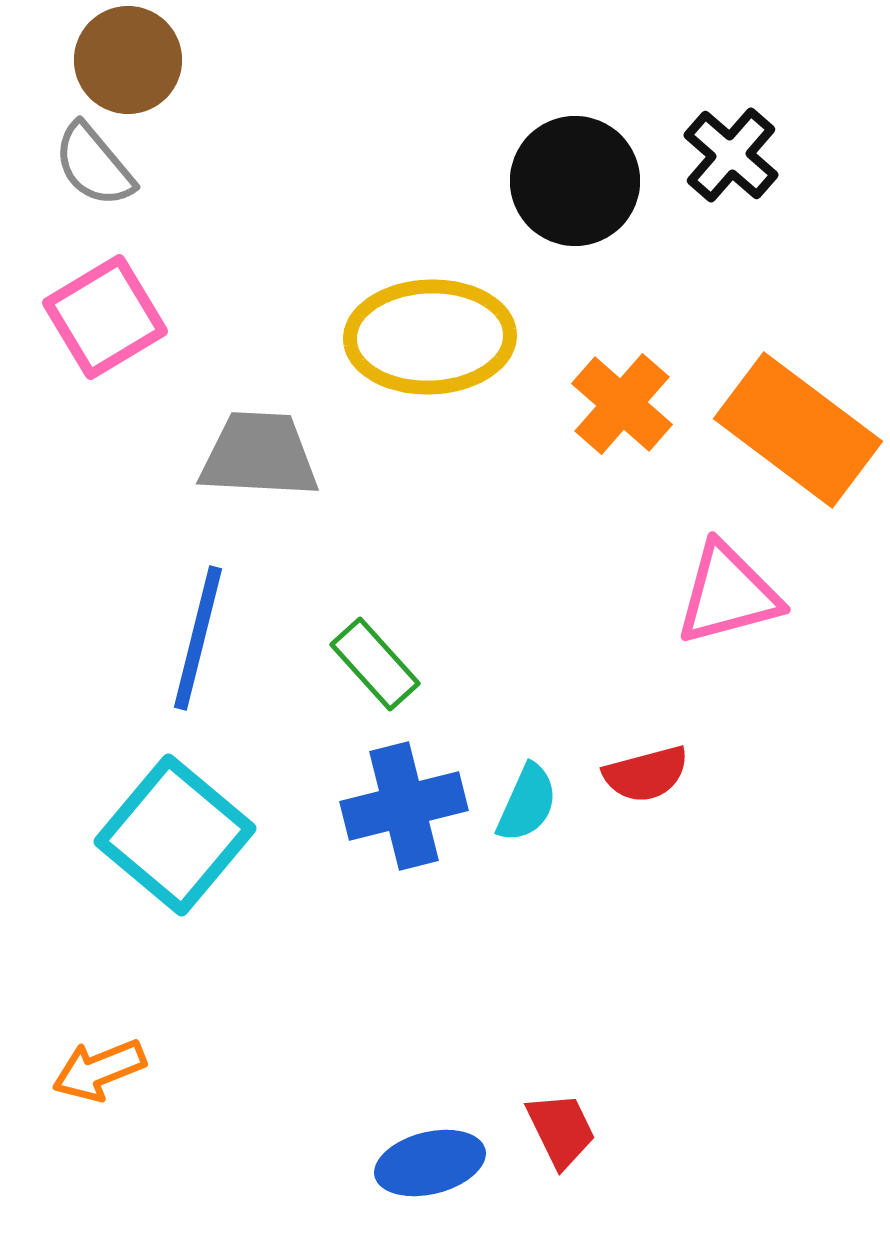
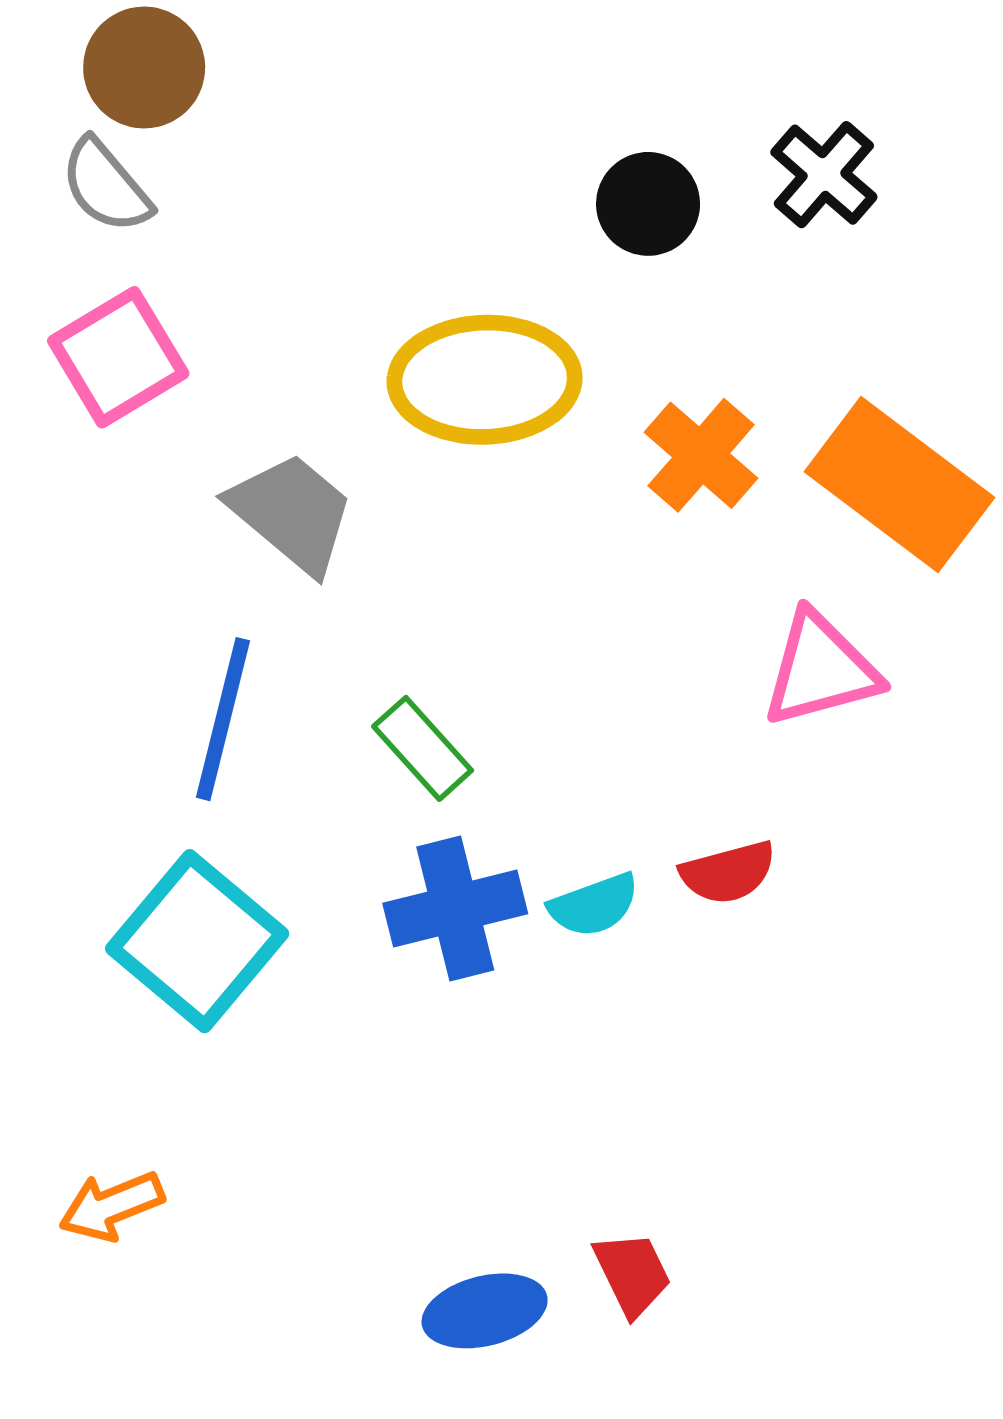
black circle: (575, 181) -> (648, 204), size x0.7
gray trapezoid: (259, 455) -> (292, 513), turned 37
cyan semicircle: (527, 803) -> (594, 905), turned 46

